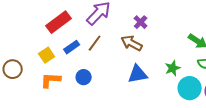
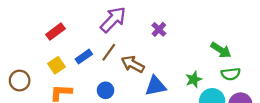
red rectangle: (59, 22) -> (55, 32), moved, size x0.7
brown arrow: (132, 43) -> (133, 64), moved
blue circle: (84, 77) -> (106, 90), moved

